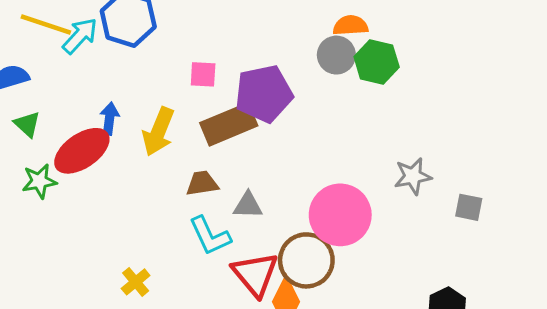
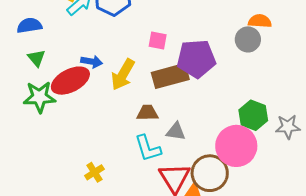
green hexagon: (377, 62) -> (253, 115), moved
blue arrow: (109, 119) -> (92, 62), turned 85
green star: (39, 181) -> (39, 97), size x1.4

